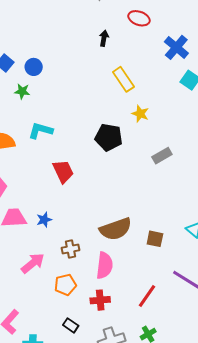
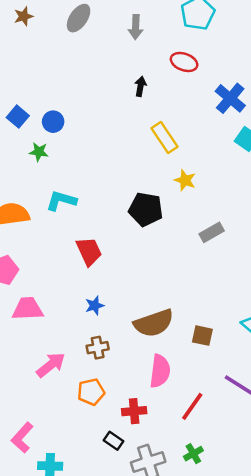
blue star: (44, 220) -> (95, 306), moved
pink semicircle: (104, 265) -> (160, 371), moved
black rectangle: (71, 325) -> (114, 441), moved

